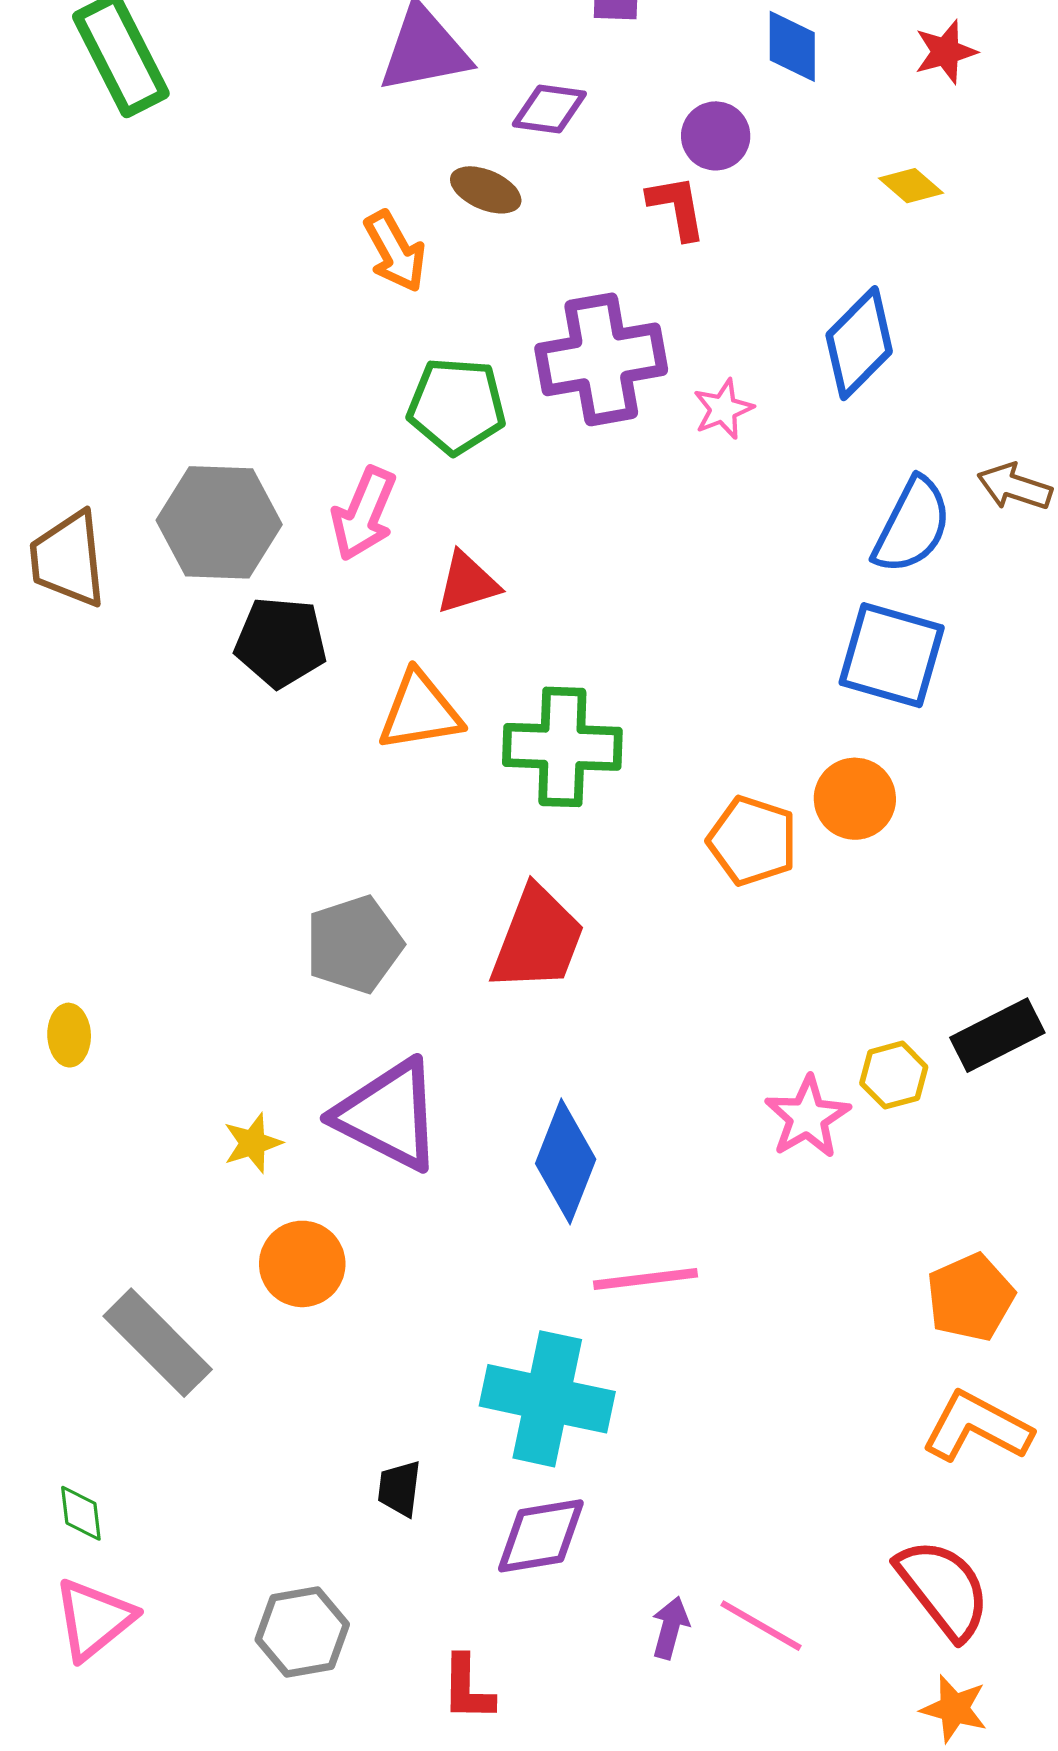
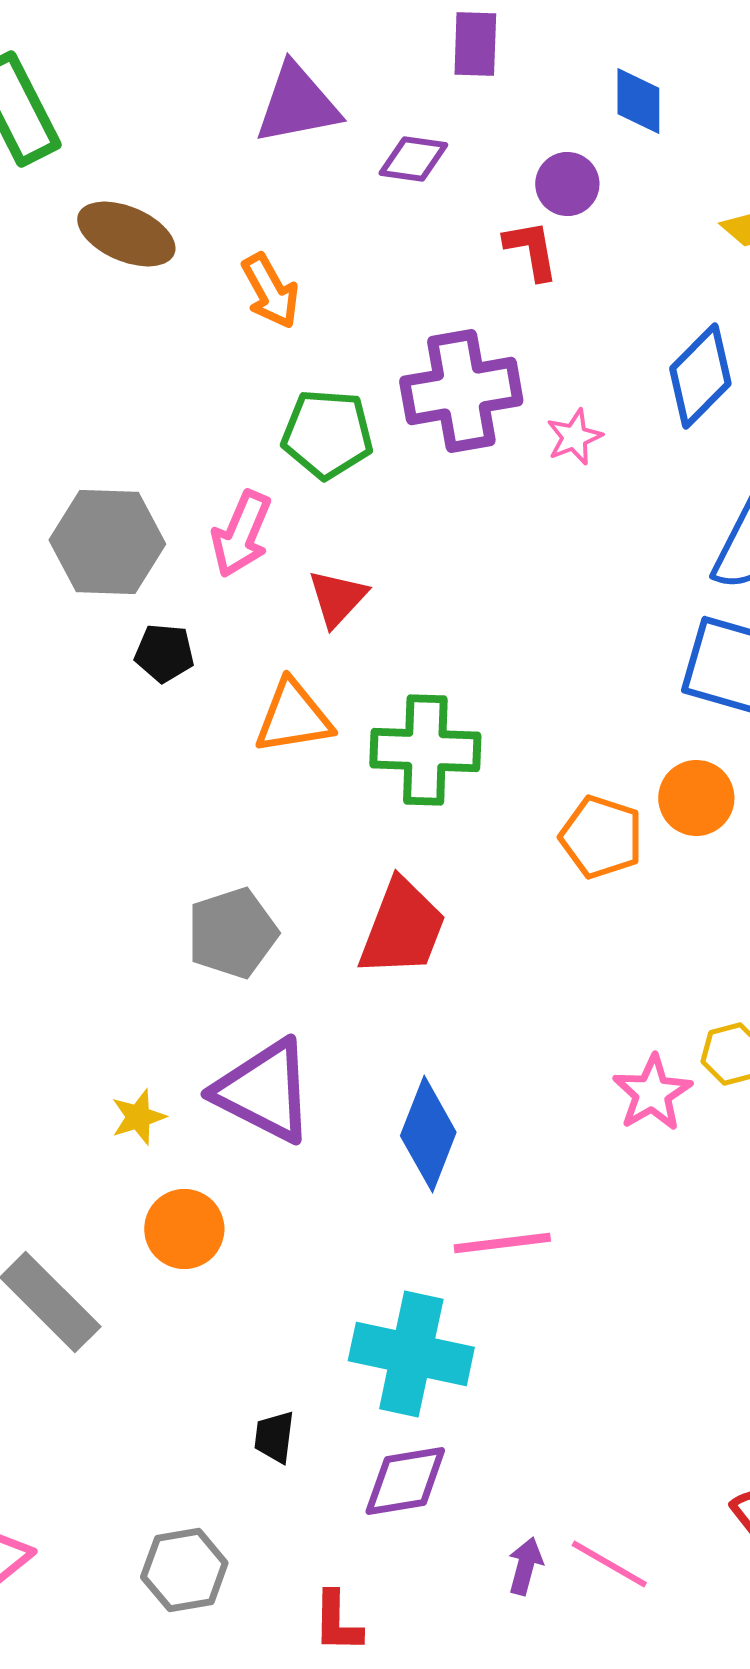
brown ellipse: (486, 190) -> (126, 234), moved, size x1.5
red triangle: (467, 583) -> (337, 598), turned -30
black pentagon: (281, 642) -> (164, 653), size x0.7

